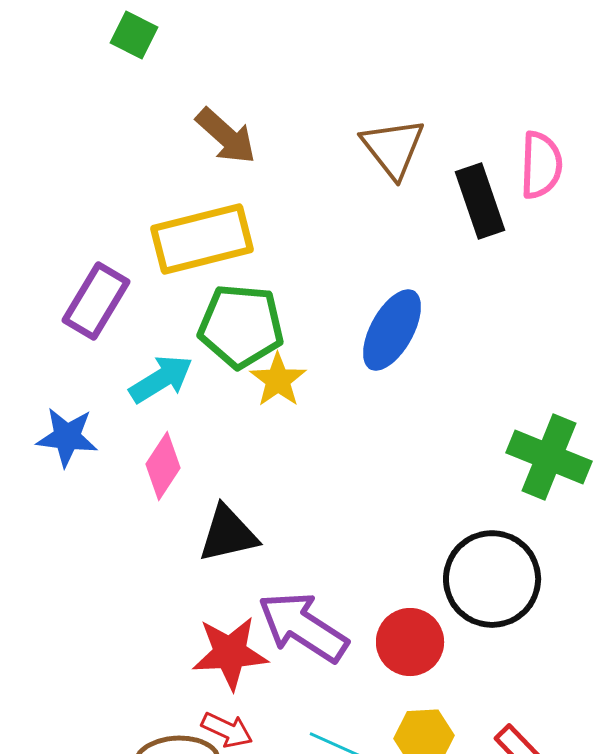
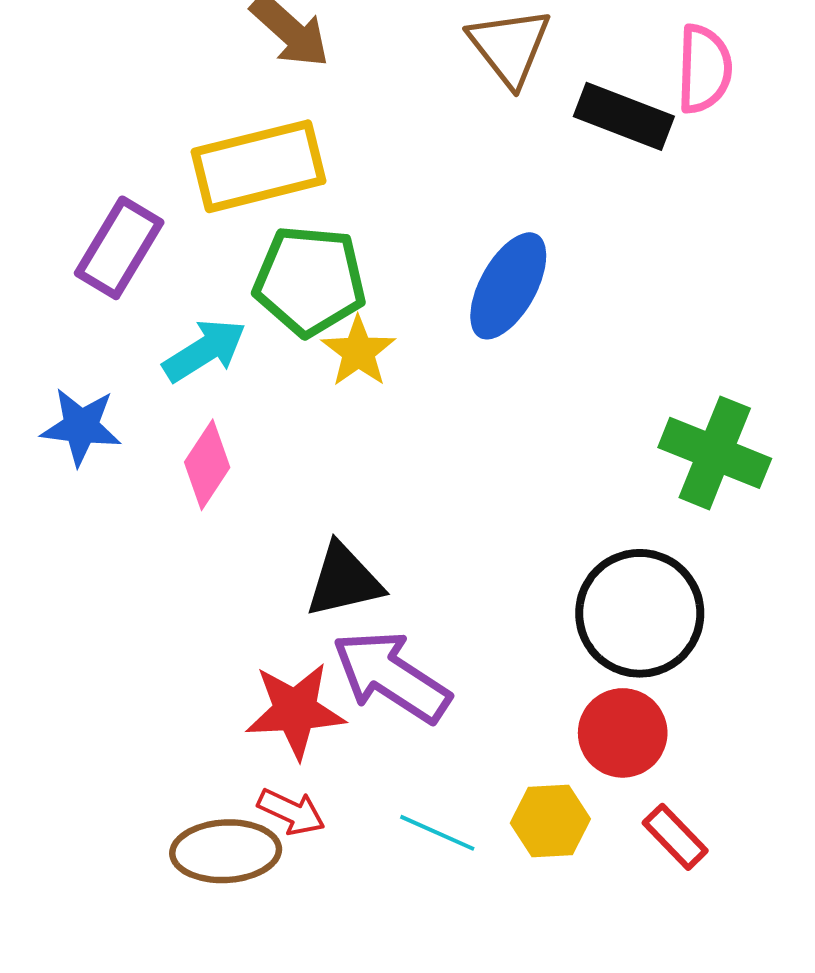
black rectangle: (480, 201) -> (624, 116), turned -50
black triangle: (228, 534) -> (344, 580), moved
red circle: (410, 642) -> (623, 733), moved

